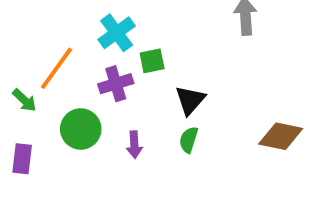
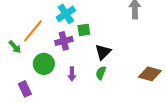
purple rectangle: (22, 159) -> (25, 89), moved, turned -35

